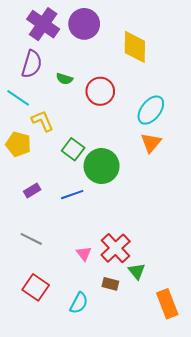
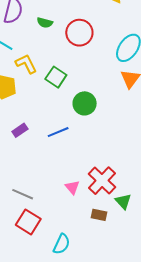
green square: (73, 149) -> (56, 77), moved
green circle: (102, 166) -> (85, 103), size x0.7
gray line: (31, 239) -> (23, 194), moved
cyan semicircle: (79, 303) -> (62, 244), moved

